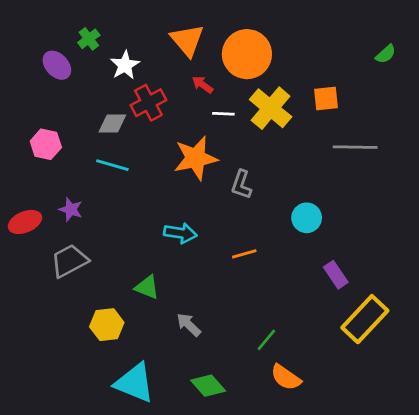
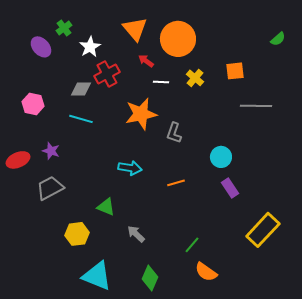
yellow cross: (271, 108) -> (195, 78), size x0.6
purple rectangle: (336, 275) -> (230, 188), moved
green diamond: (208, 386) -> (150, 278), turned 65

